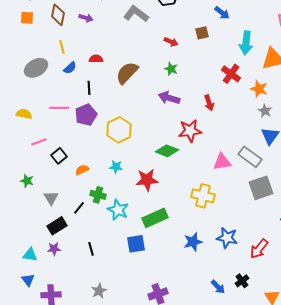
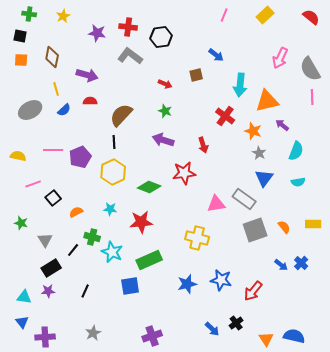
purple arrow: (86, 18) -> (87, 75), moved, size x1.5
black line: (89, 88) -> (114, 142), moved
green diamond: (167, 151) -> (149, 187), moved
black line: (91, 249) -> (85, 291), turned 40

